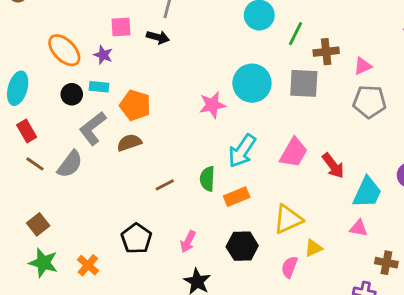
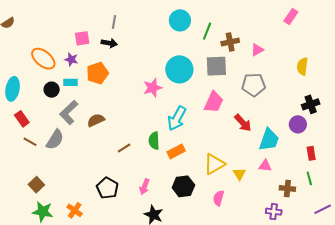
gray pentagon: (369, 102) -> (254, 85), moved
orange pentagon: (135, 105) -> (97, 73), moved, turned -30
pink trapezoid: (294, 153) -> (214, 102), moved
yellow triangle: (313, 248) -> (239, 174), moved, turned -32

